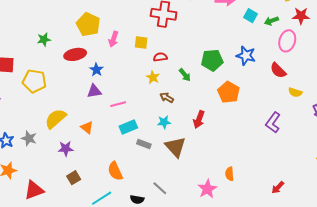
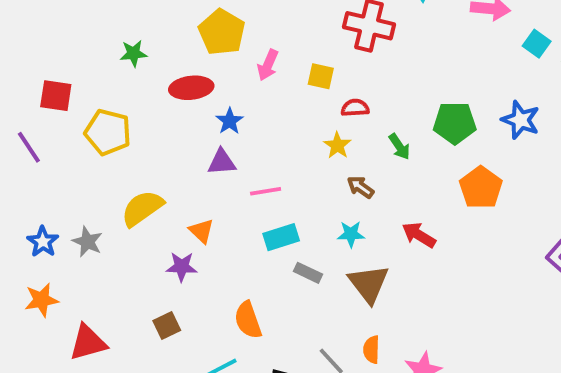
red arrow: (199, 119) -> (419, 235), turned 96
purple star: (66, 149) -> (182, 267), moved
orange semicircle: (230, 174) -> (371, 350), moved

